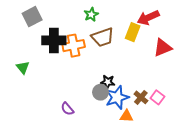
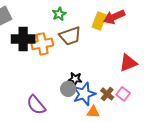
yellow rectangle: (133, 32) -> (99, 21), moved
red triangle: (163, 48) -> (128, 63), moved
purple semicircle: (67, 109) -> (36, 105), size x1.5

